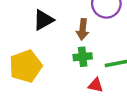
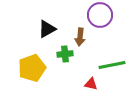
green cross: (83, 57) -> (65, 54), moved

